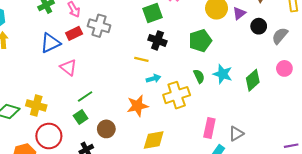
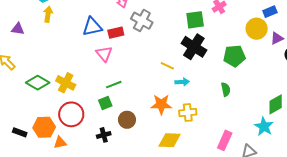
red rectangle: (74, 33) -> (116, 33), moved
black cross: (157, 40) -> (194, 47), size x1.4
yellow line: (141, 59) -> (167, 66), moved
cyan star: (223, 74) -> (264, 127), moved
yellow cross: (177, 95) -> (188, 112), moved, size x0.7

